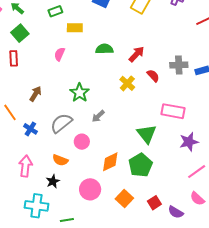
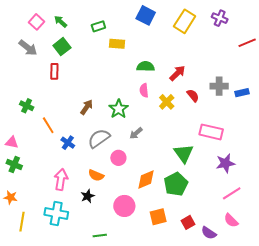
pink semicircle: (60, 54) -> (144, 90), moved, turned -32
brown arrow: (36, 94) -> (87, 107), moved
orange square: (124, 199) -> (158, 217), turned 30
cyan cross: (36, 206) -> (56, 213), moved

